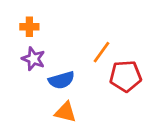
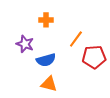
orange cross: (29, 27) -> (46, 20), moved

